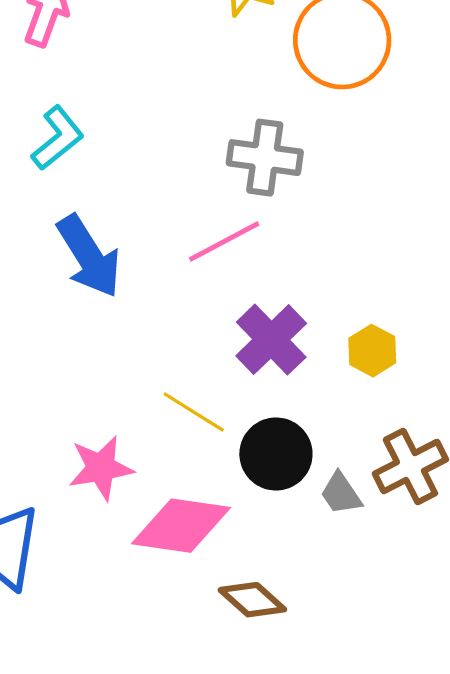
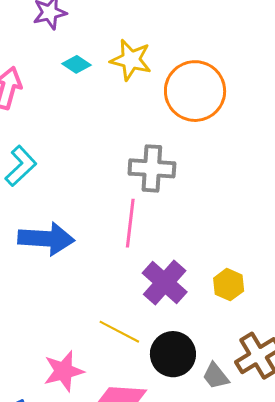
pink line: (224, 242) -> (130, 223), turned -51
blue arrow: (89, 256) -> (46, 239), turned -50

